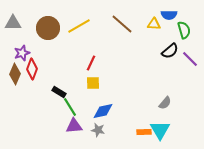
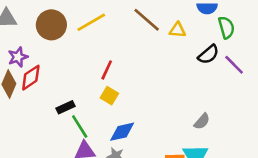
yellow triangle: (154, 24) -> (177, 30), moved
red diamond: (32, 69) -> (31, 78), turned 35
yellow square: (93, 83) -> (109, 96), turned 32
black rectangle: (59, 92) -> (66, 107), turned -56

